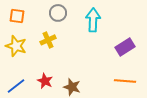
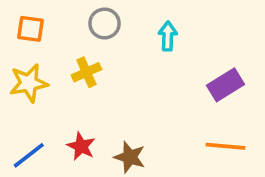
cyan arrow: (93, 20) -> (168, 36), size x0.7
yellow star: (16, 46) -> (29, 83), turned -30

